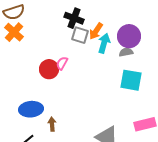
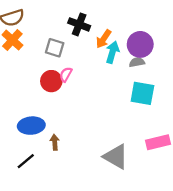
gray square: (80, 35) -> (55, 48), moved

